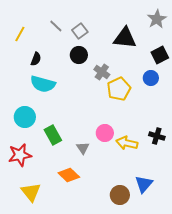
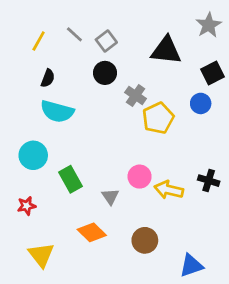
yellow line: (20, 34) -> (39, 41), moved
red star: (20, 155) -> (27, 206), size x0.6
blue triangle: (144, 184) -> (191, 266), moved, turned 30
brown circle: (120, 195) -> (145, 240), moved

